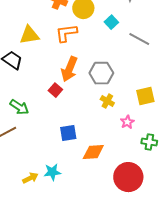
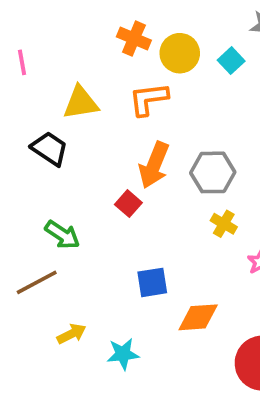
cyan square: (111, 22) -> (231, 61), moved
yellow arrow: (30, 178) -> (72, 334), moved

